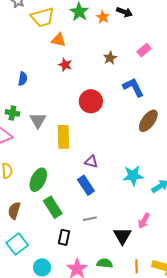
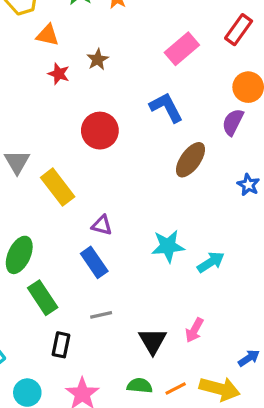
pink rectangle: (144, 50) -> (182, 49), size x1.5
brown star: (110, 58) -> (98, 59), moved
yellow rectangle: (63, 137) -> (58, 187), turned -35
pink arrow: (144, 221) -> (194, 330), moved
green semicircle: (105, 263) -> (140, 386), moved
orange line: (137, 266) -> (176, 388), turned 64

